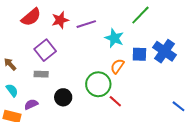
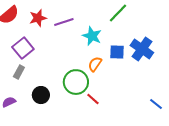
gray rectangle: (41, 74) -> (19, 72), turned -64

